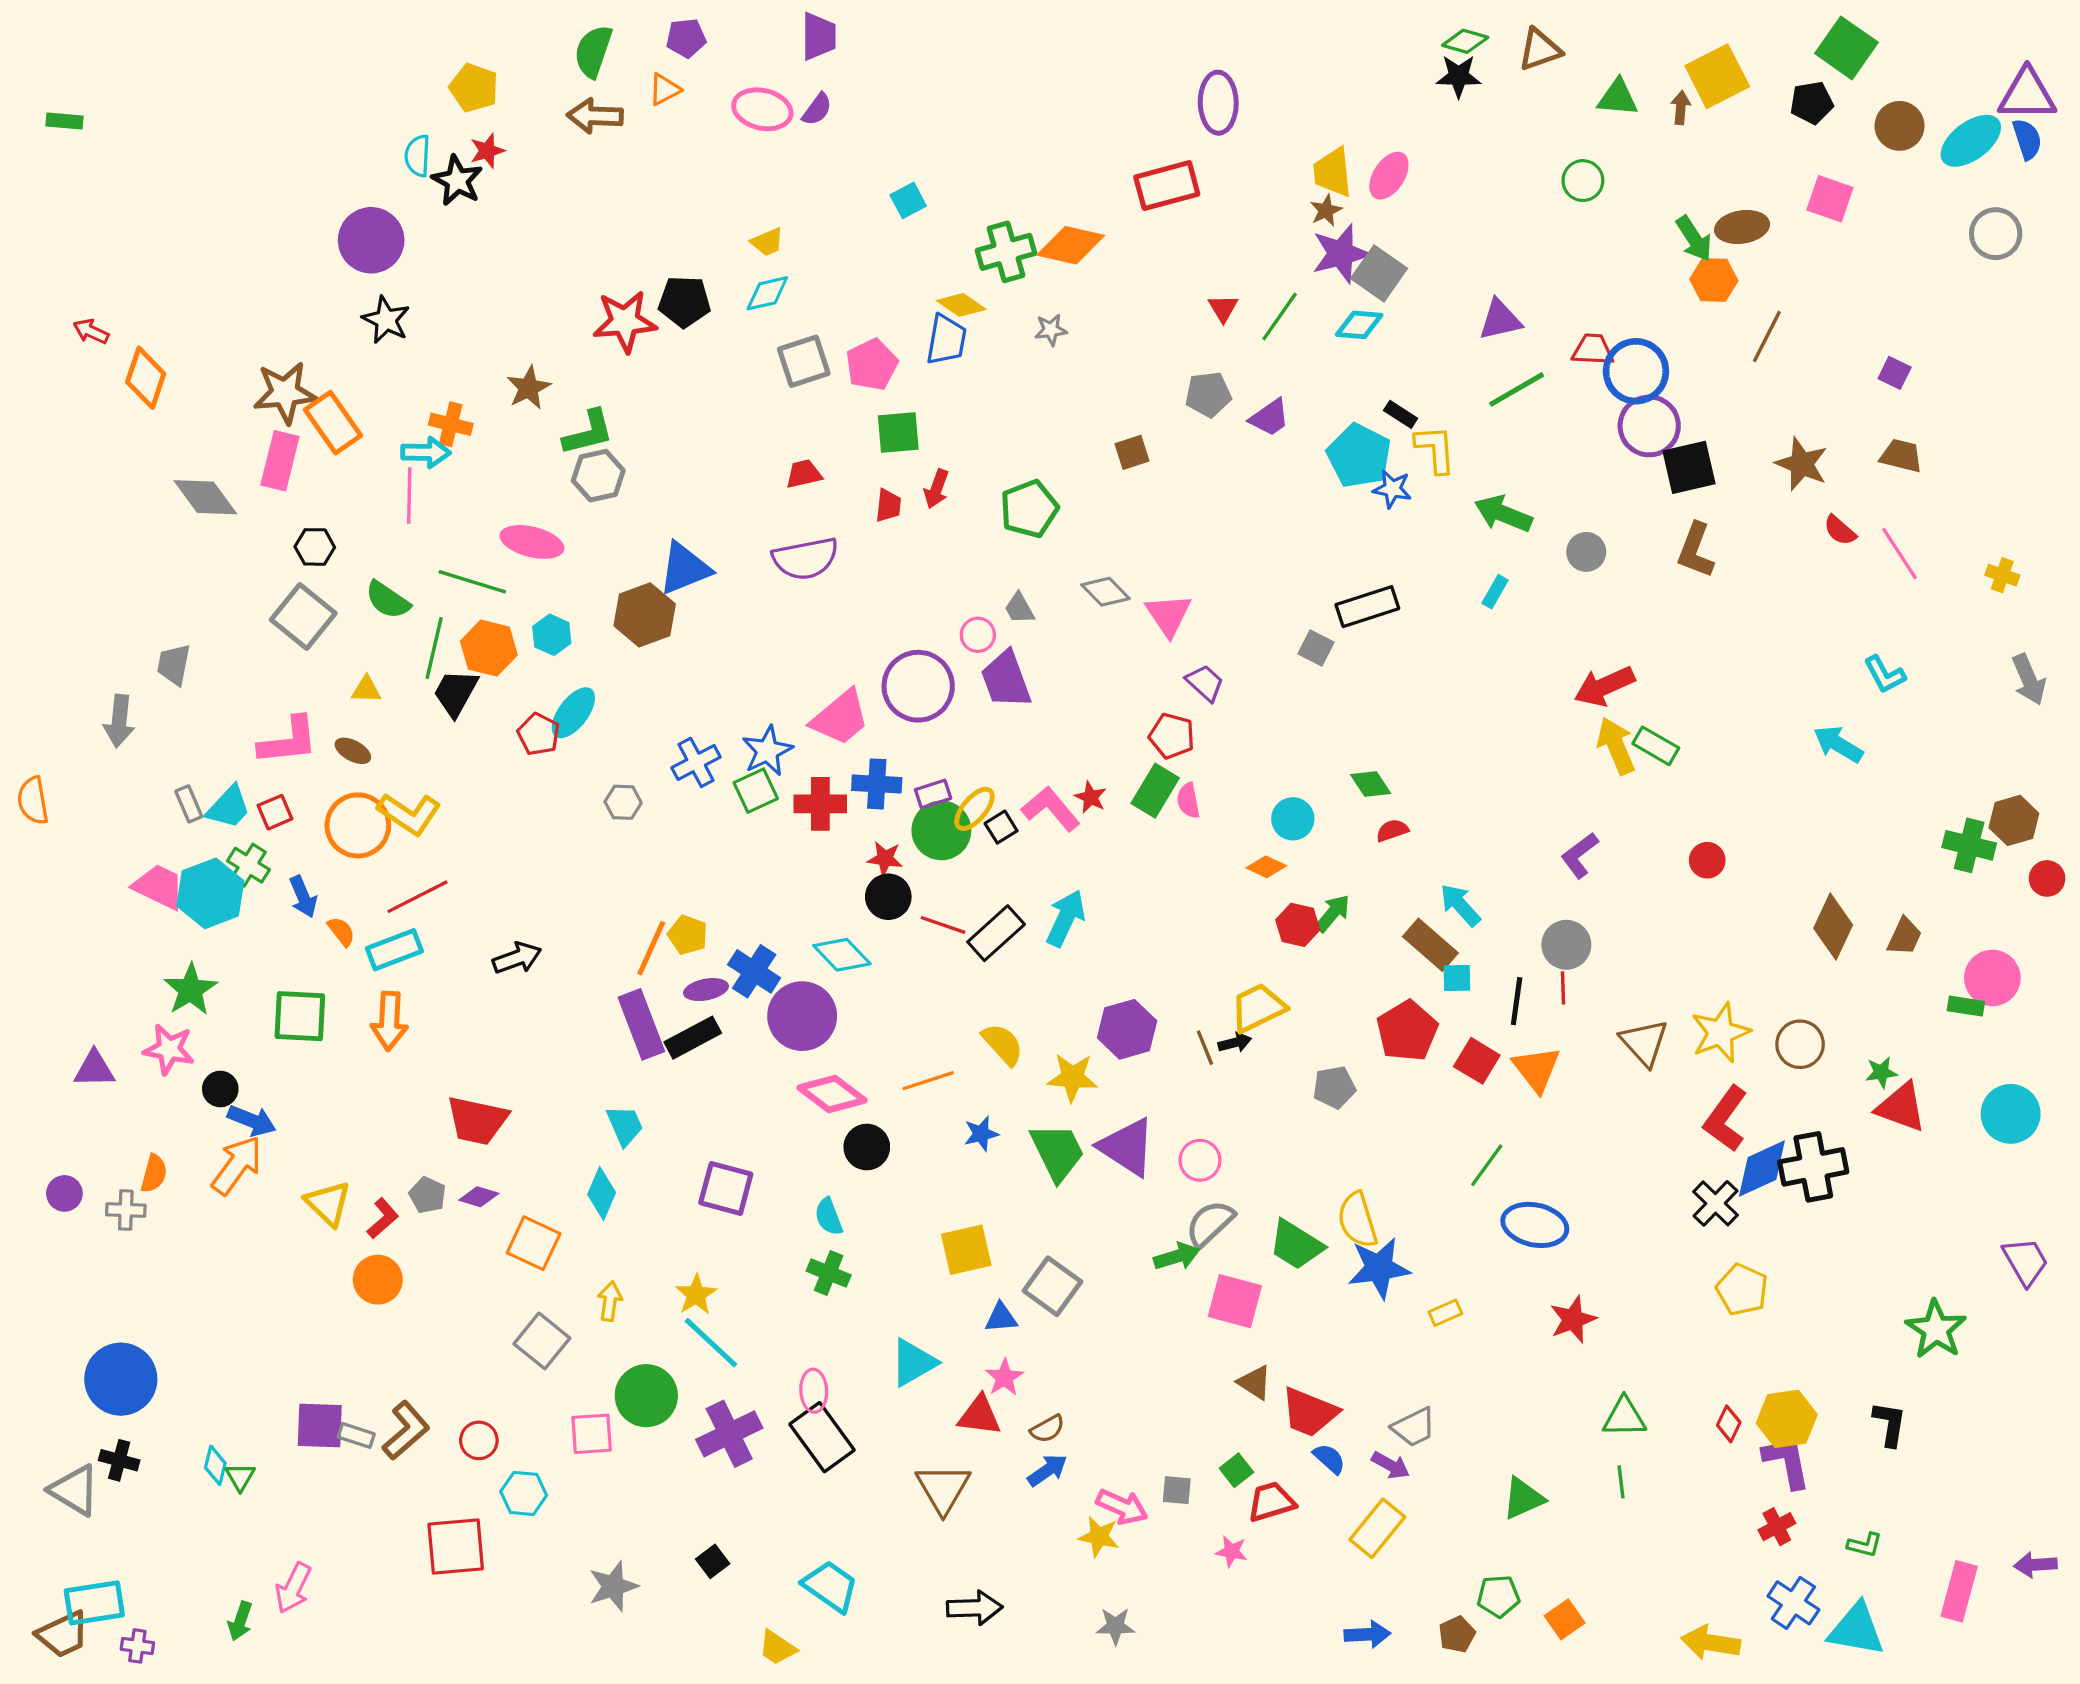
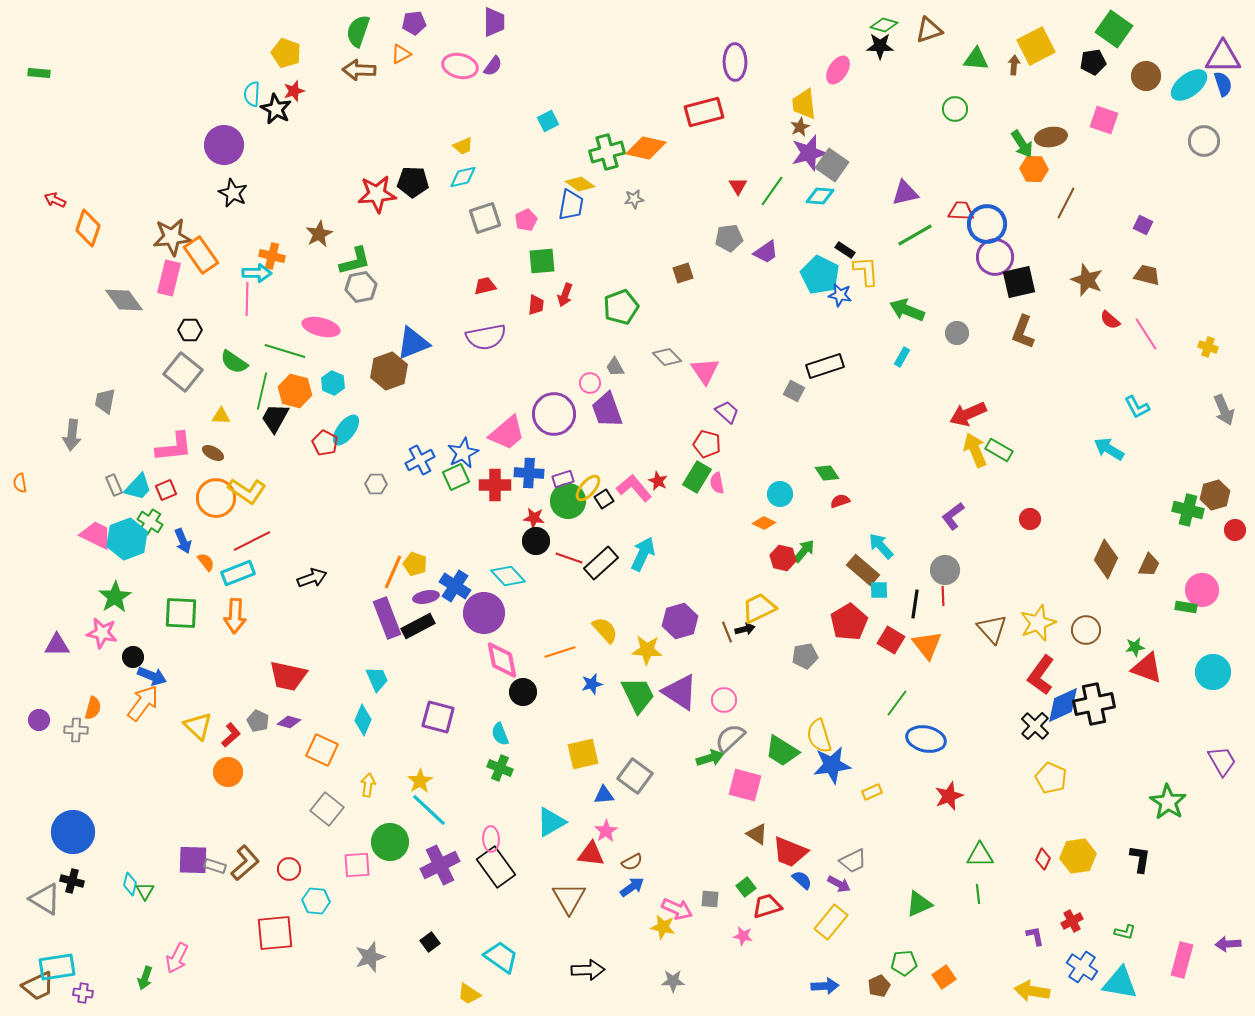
pink ellipse: (1389, 176) -> (838, 70), moved
pink pentagon: (872, 365) -> (526, 220), size x0.7
orange semicircle: (33, 801) -> (20, 483), size x0.7
pink diamond: (832, 1094) -> (502, 660), turned 42
purple L-shape: (1787, 1462) -> (1035, 936), moved, size x0.6

